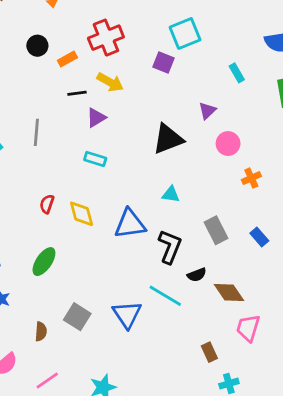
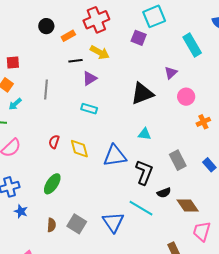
cyan rectangle: (237, 73) -> (192, 45), size x1.6
brown semicircle: (41, 331) -> (51, 225), moved

